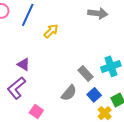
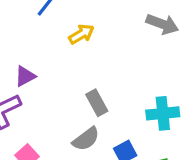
purple triangle: (24, 64) -> (25, 76), turned 48
gray rectangle: (85, 74) -> (97, 103), moved

